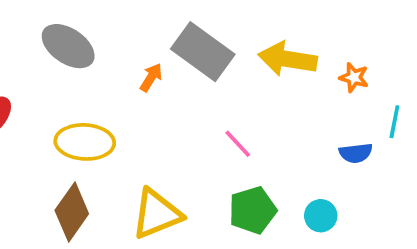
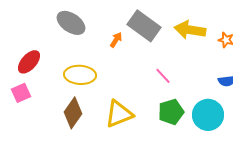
cyan circle: (321, 216) -> (208, 115), size x1.8

